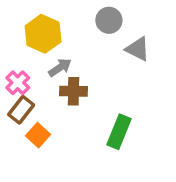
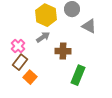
yellow hexagon: (43, 34) -> (46, 15), moved
brown cross: (73, 91) -> (63, 51), moved

